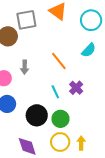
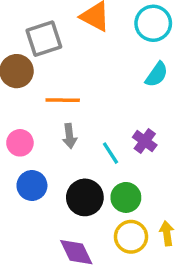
orange line: (59, 61) -> (63, 100), moved, turned -42
gray arrow: (25, 67) -> (70, 136), moved

